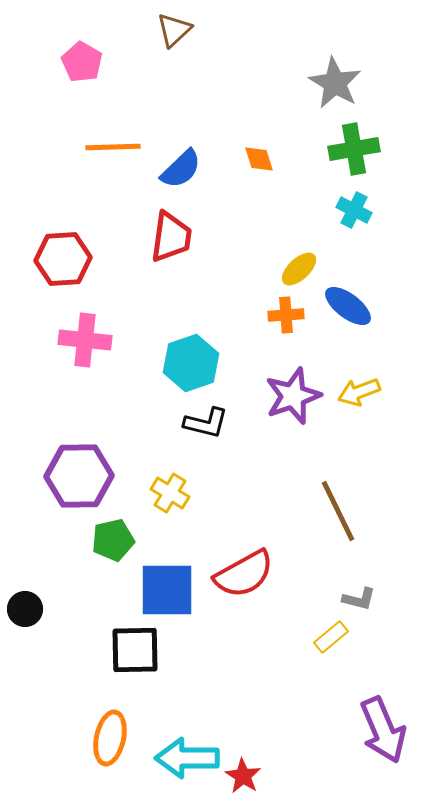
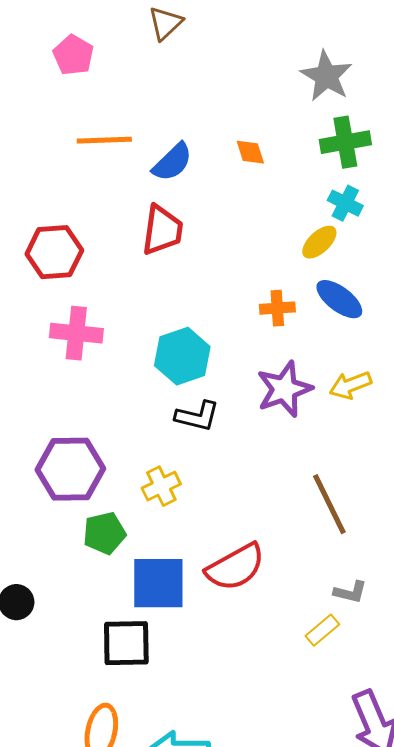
yellow ellipse: (299, 269) -> (319, 242), moved
yellow cross: (170, 493) -> (161, 486), turned 33

